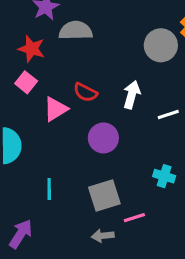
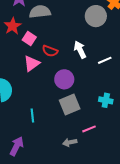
red star: (32, 49) -> (13, 26), turned 30
pink square: (26, 82) -> (29, 38), moved
white arrow: (132, 95) -> (80, 50), turned -36
gray square: (104, 196) -> (70, 104), moved

